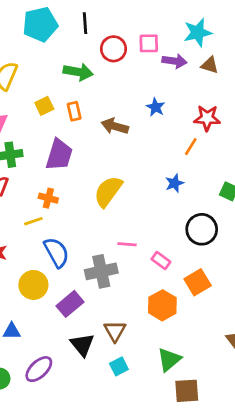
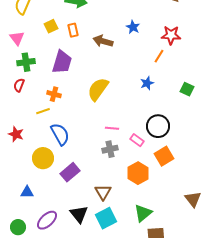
black circle: (202, 229) -> (158, 126), moved
gray cross: (101, 271) -> (110, 149), moved, size x0.7
black triangle: (82, 345) -> (79, 214), moved
cyan square: (119, 366) -> (106, 218), size x1.5

